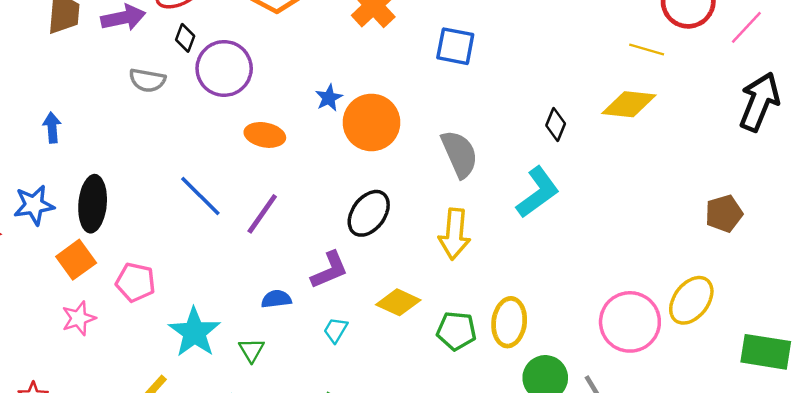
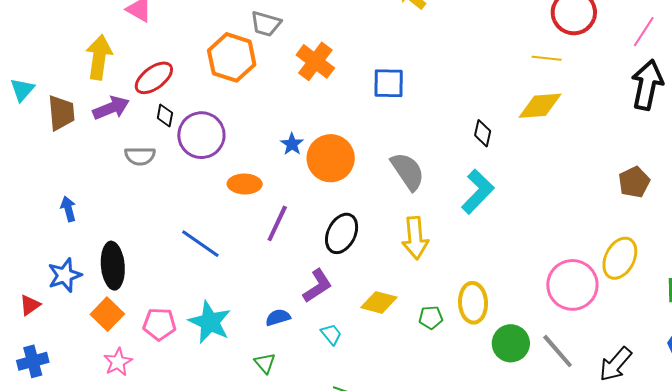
pink line: (746, 27) -> (644, 32), moved
purple line: (262, 214) -> (277, 223), moved
cyan trapezoid: (336, 330) -> (331, 334), turned 120
green pentagon: (456, 331) -> (431, 318), size x0.7
cyan star: (194, 332) -> (210, 322), moved

